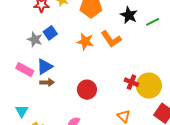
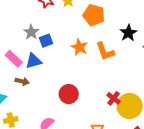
blue square: (50, 33) -> (46, 41), moved
brown arrow: (47, 82) -> (22, 81), moved

